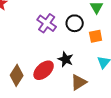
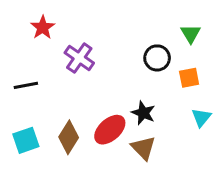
purple cross: (47, 23) -> (79, 58), moved
brown triangle: (79, 82) -> (143, 148), moved, turned -42

